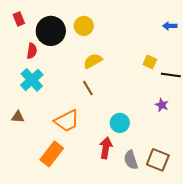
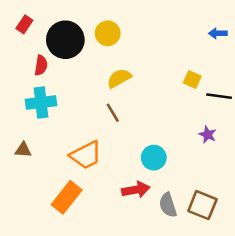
red rectangle: (19, 19) -> (24, 24), turned 56
cyan cross: (32, 80) -> (41, 103), turned 35
red arrow: (106, 148) -> (136, 190), turned 70

